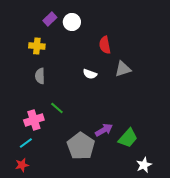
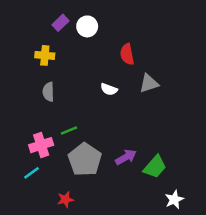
green line: (57, 108) -> (69, 130), turned -64
gray pentagon: (81, 146) -> (85, 160), moved
red star: (22, 165) -> (65, 199), moved

